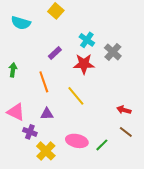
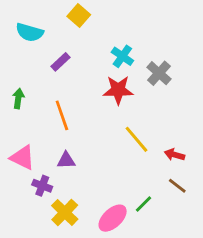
purple rectangle: (55, 53) -> (61, 62), moved
yellow line: (76, 96) -> (136, 139), moved
pink ellipse: (77, 141) -> (113, 218), moved, turned -55

